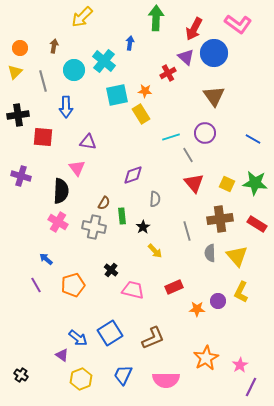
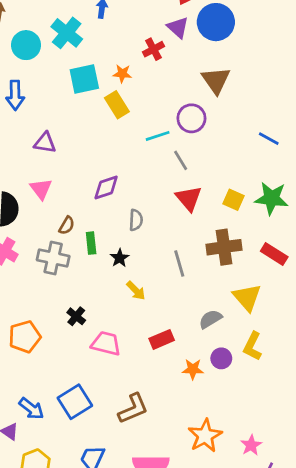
purple circle: (205, 133) -> (191, 118), moved
pink triangle: (77, 168) -> (41, 189), moved
gray semicircle: (210, 253) -> (210, 319), moved, turned 60

